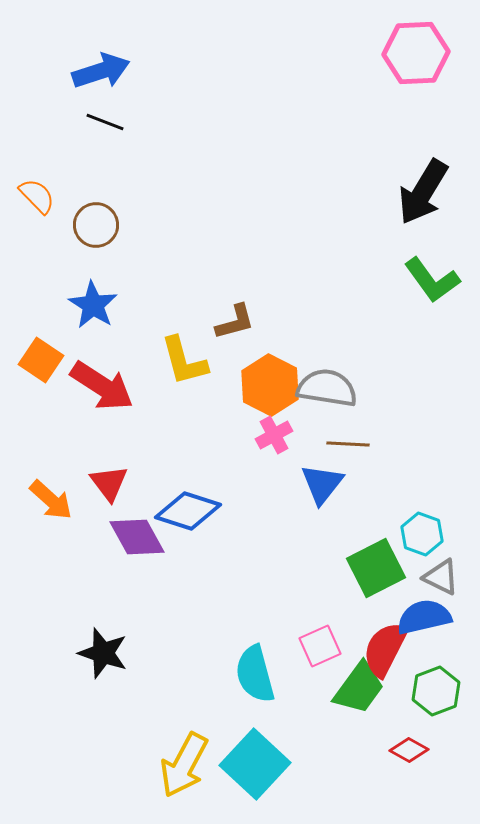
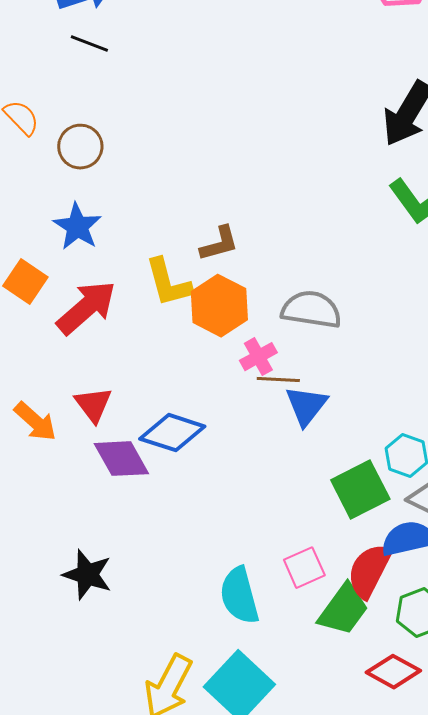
orange hexagon: (270, 385) -> (219, 306), moved
red arrow: (102, 386) -> (86, 308), turned -74
brown line: (348, 444) -> (278, 380), moved
red diamond: (409, 750) -> (393, 672), size x1.4

